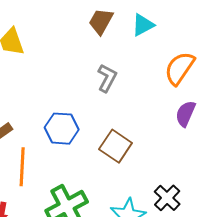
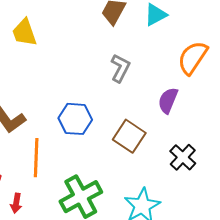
purple semicircle: (185, 114) -> (168, 100), moved
black cross: (167, 198) -> (183, 157), moved

